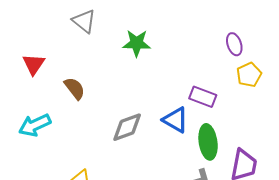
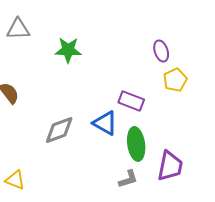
gray triangle: (84, 21) -> (18, 29), turned -40

